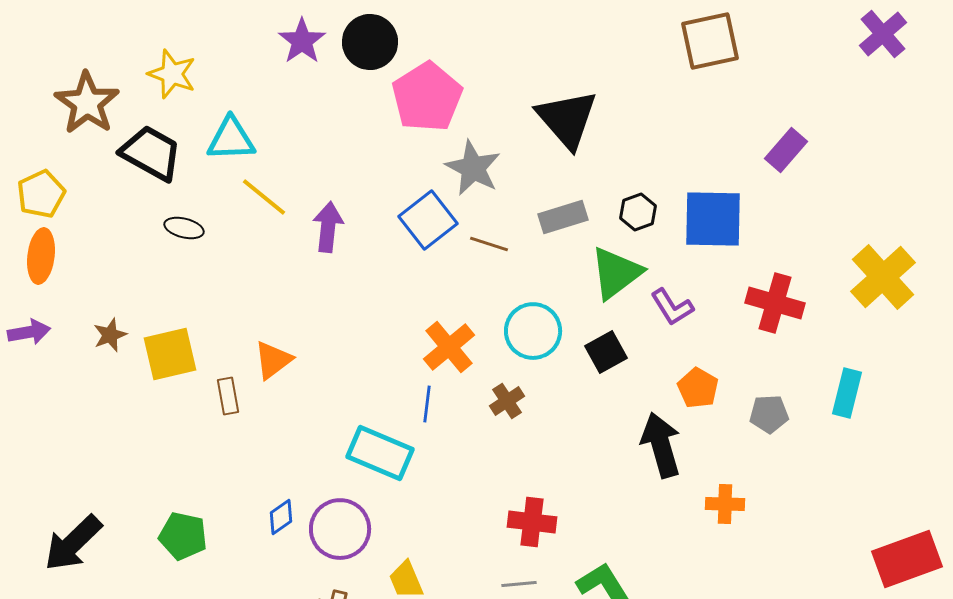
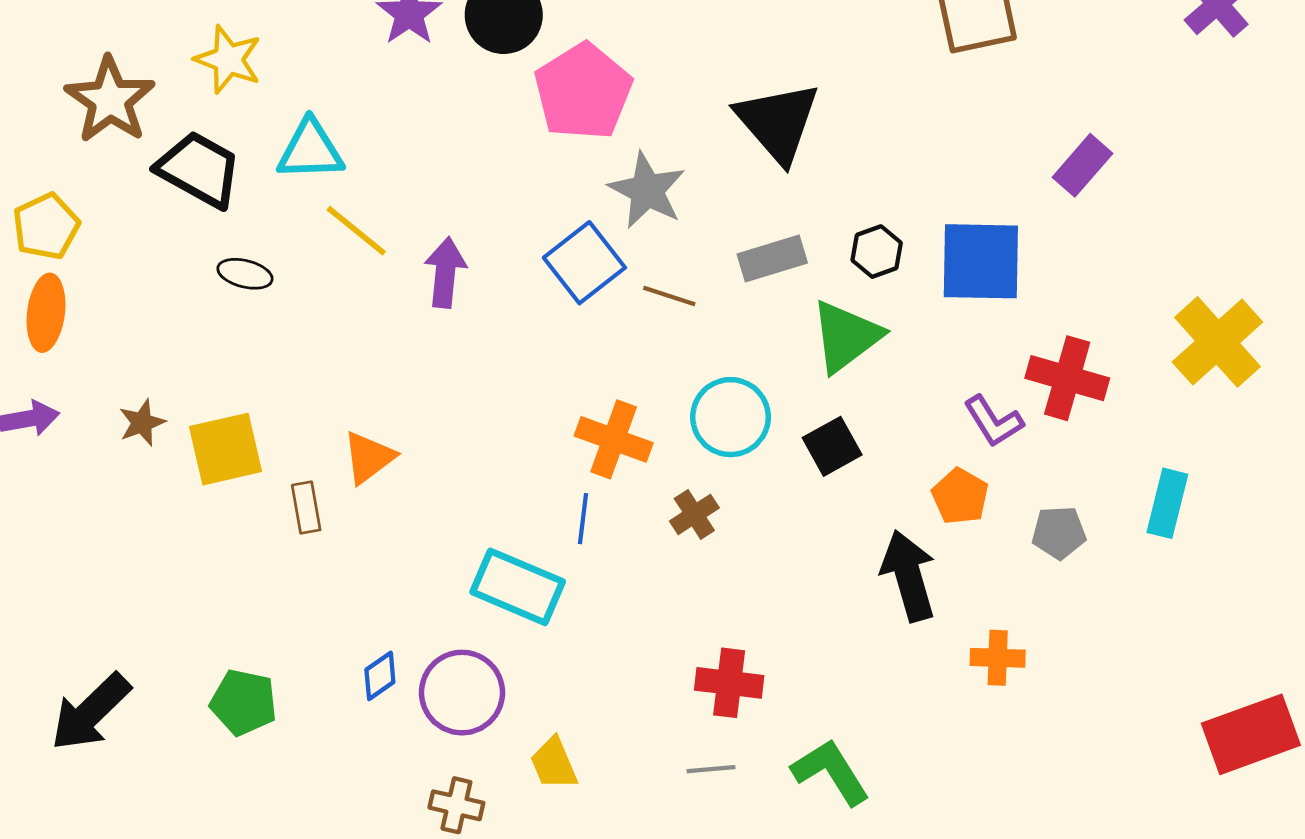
purple L-shape: (672, 307) -> (993, 421), moved
orange cross: (449, 347) -> (614, 439), turned -30

